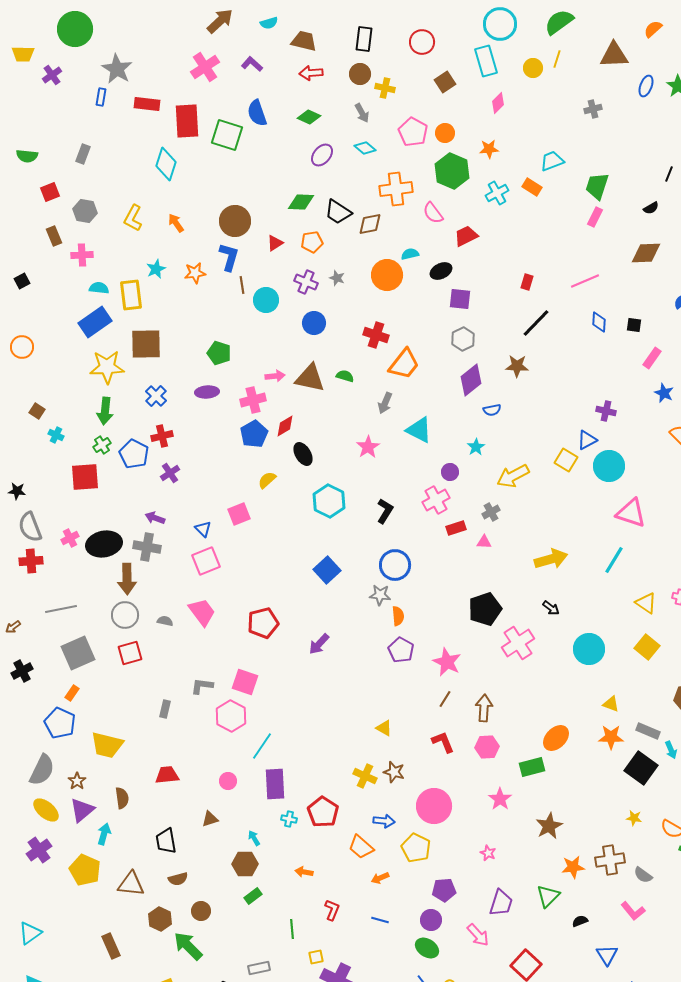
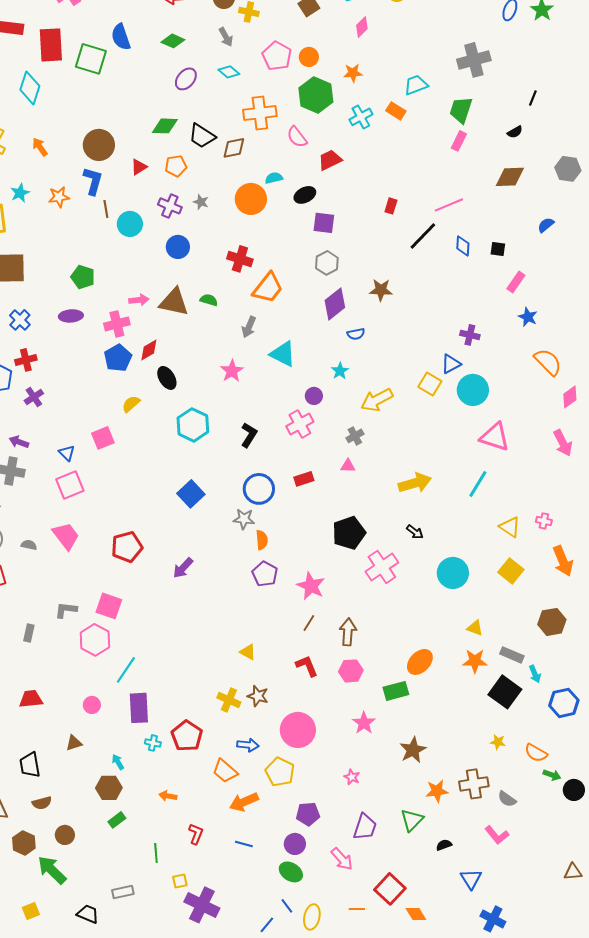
gray cross: (593, 109) -> (474, 60), moved, size x1.8
black line: (536, 323) -> (423, 236), moved
red rectangle: (456, 528) -> (304, 479), moved
orange arrow: (380, 878) -> (244, 802), size x1.6

